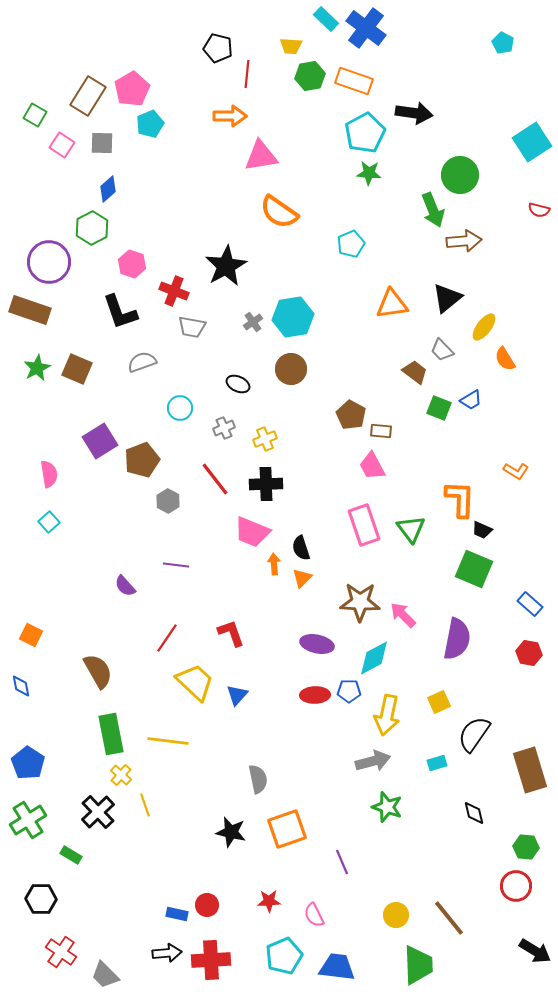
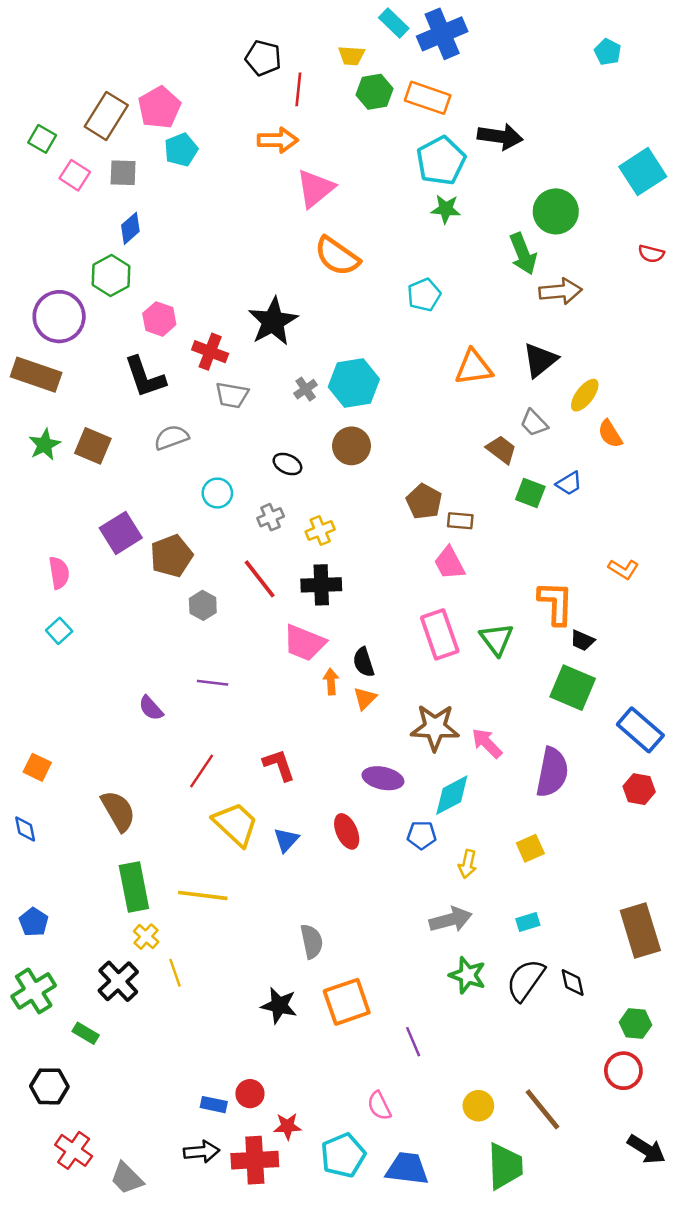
blue cross: (366, 28) -> (442, 34), turned 30
pink triangle: (261, 156) -> (315, 188), turned -30
blue rectangle: (530, 604) -> (640, 730), size x1.5
red ellipse: (315, 695) -> (347, 831), moved, turned 68
yellow arrow: (387, 715) -> (468, 864), size x0.6
black semicircle: (474, 734) -> (526, 980), moved
blue pentagon: (28, 763) -> (34, 922), size x0.7
red star: (269, 901) -> (287, 1126), moved

